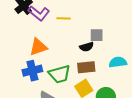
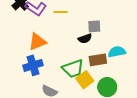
brown rectangle: (86, 67) -> (98, 60), moved
green trapezoid: (59, 74) -> (73, 68), moved

